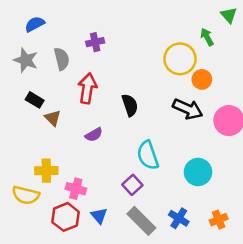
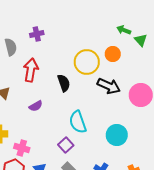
green triangle: (229, 15) -> (141, 40), moved
green arrow: (207, 37) -> (124, 30), turned -40
yellow circle: (180, 59) -> (87, 62), moved
orange circle: (202, 79) -> (113, 54), moved

